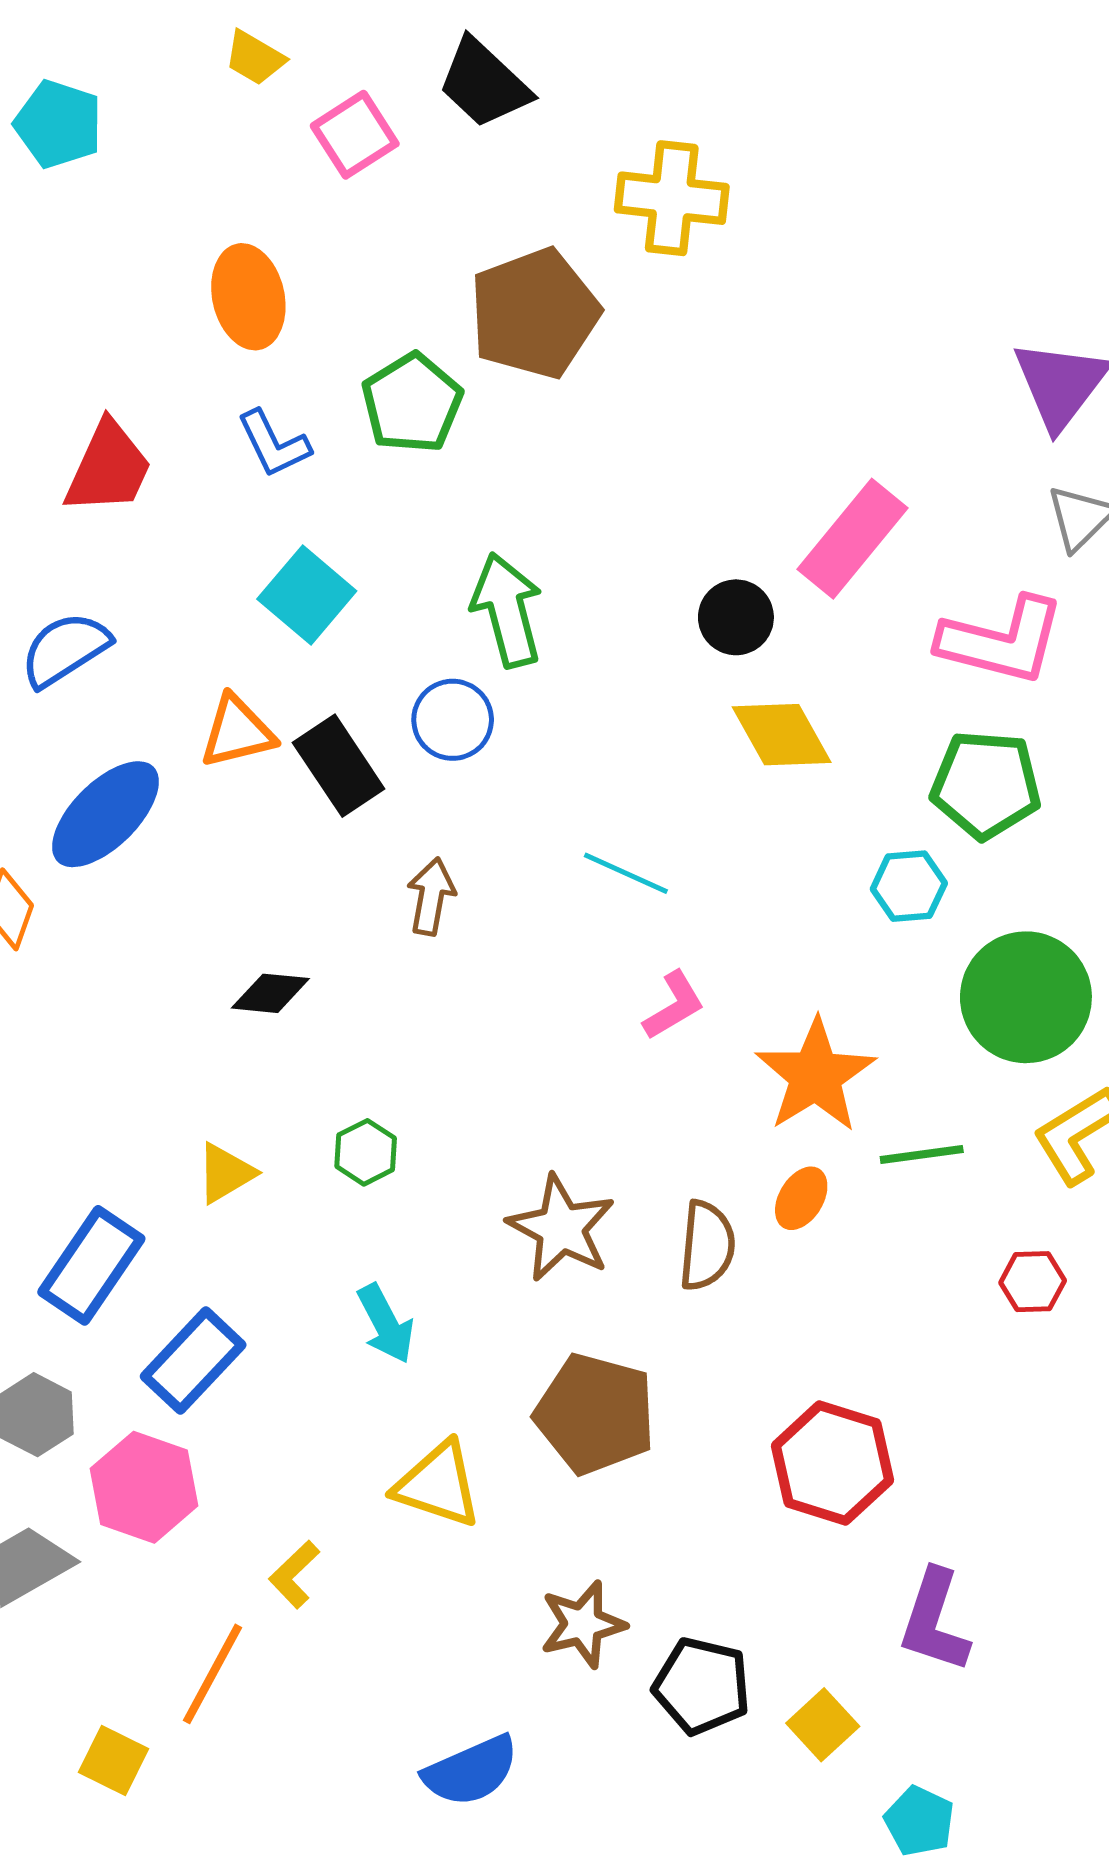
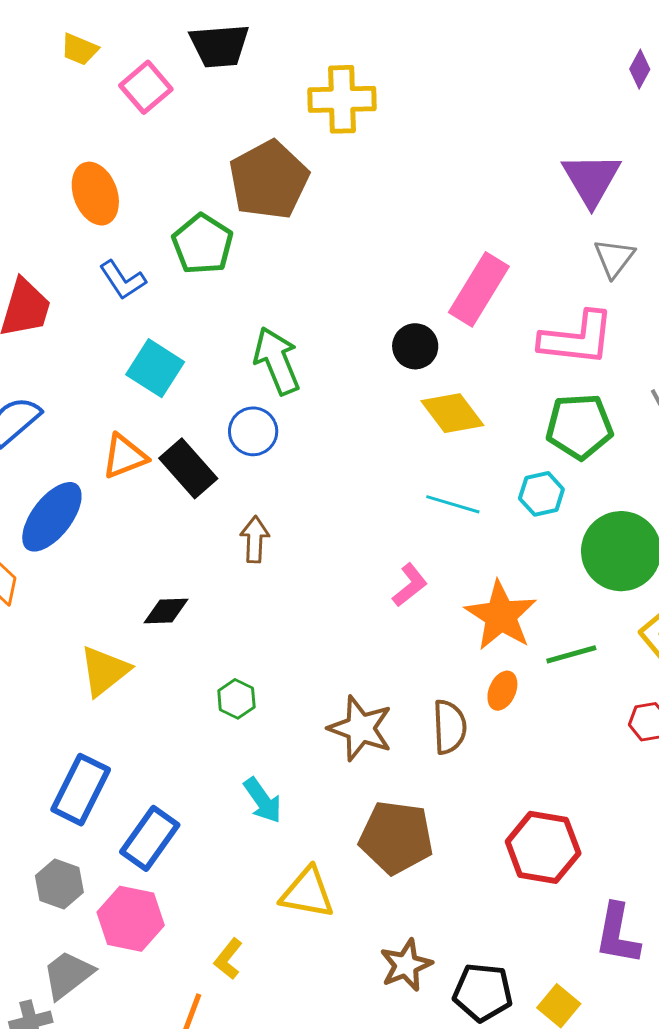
black trapezoid: (484, 83) -> (219, 46), turned -40
cyan line: (626, 873) -> (453, 504), moved
yellow triangle: (225, 1173) -> (104, 671), moved, size x1.4

